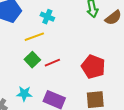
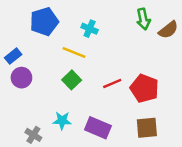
yellow line: (34, 37) -> (74, 53), turned 42
red line: (52, 63) -> (112, 84), moved

